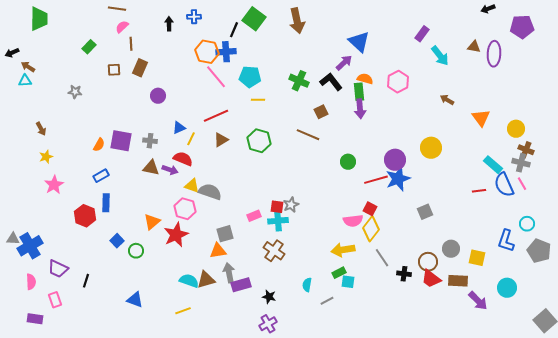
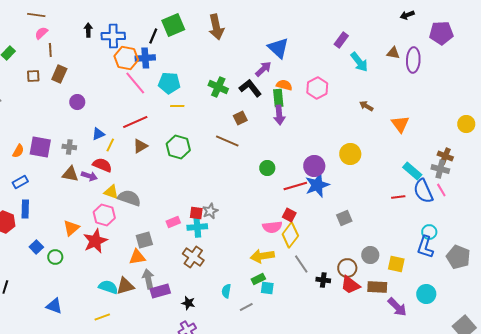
blue cross: (194, 17) -> (113, 36), moved, size x1.6
green square: (254, 19) -> (173, 25), turned 30
yellow circle: (516, 129) -> (466, 124), moved
cyan circle: (527, 224) -> (429, 232), moved

